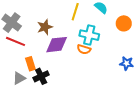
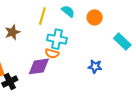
orange circle: (124, 23) -> (95, 17), moved
purple diamond: (57, 45) -> (39, 66), moved

